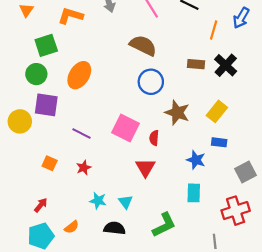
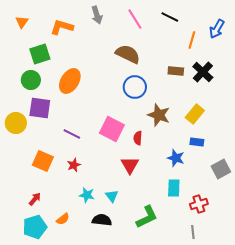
orange square: (50, 163) -> (43, 161), size x1.5
red cross: (236, 211) -> (199, 204), moved, size x0.7

